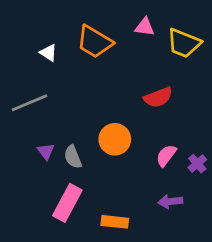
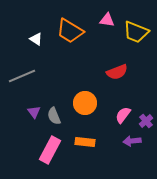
purple arrow: (170, 202) -> (132, 141), moved
orange rectangle: (115, 222) -> (85, 142), moved

